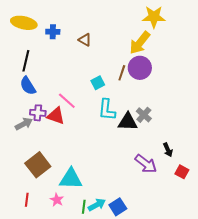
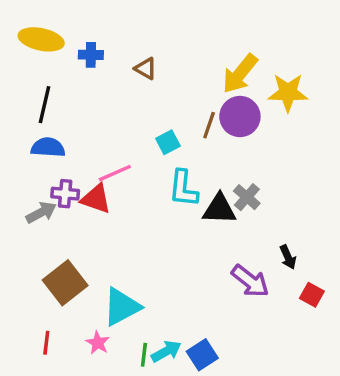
yellow star: (154, 17) -> (288, 93), moved
blue semicircle: (28, 86) -> (48, 147), turned 126
pink line: (67, 101) -> (115, 173), turned -66
cyan triangle: (71, 179) -> (122, 307), turned -30

